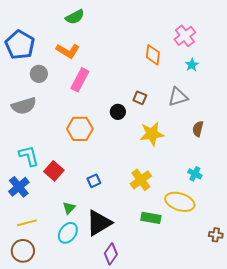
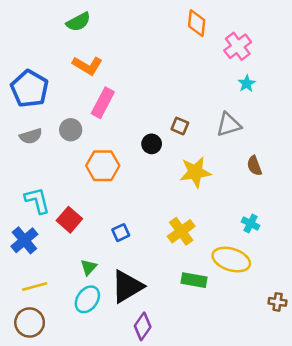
green semicircle: (75, 17) -> (78, 22), moved
blue pentagon: (20, 45) -> (30, 89), moved
orange diamond: (153, 55) -> (197, 23), moved
gray circle: (39, 74) -> (71, 130), moved
gray semicircle: (24, 106) -> (31, 136), size x0.7
brown semicircle: (198, 129) -> (254, 166), turned -35

